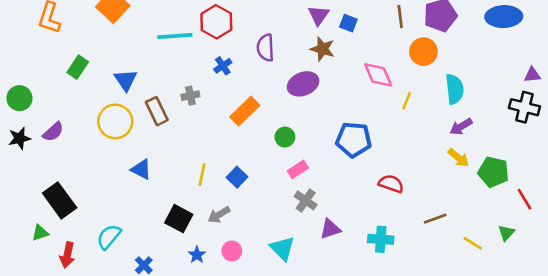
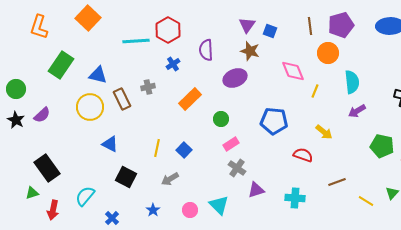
green rectangle: (78, 67) -> (61, 65), size x1.5
blue triangle: (126, 80) -> (98, 75), turned -42
black star: (19, 138) -> (16, 120), turned -30
yellow arrow: (458, 158) -> (324, 132), moved
black square: (179, 219) -> (126, 177), moved
pink circle: (232, 251) -> (190, 210), moved

